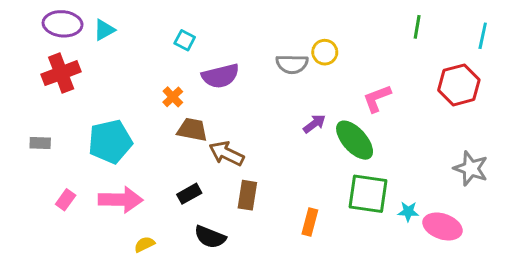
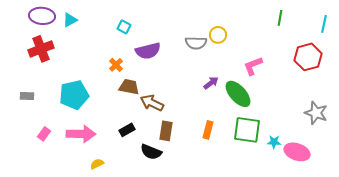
orange rectangle: (310, 222) -> (208, 130), moved
black semicircle: (210, 237) -> (151, 152), moved

